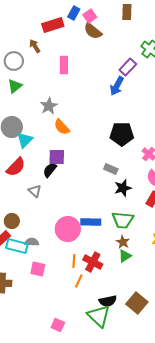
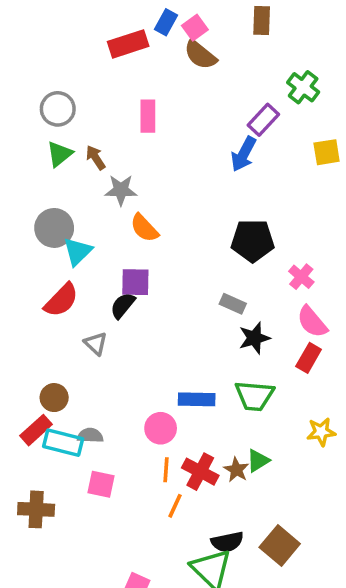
brown arrow: (35, 46) -> (96, 158), moved
gray star: (49, 106) -> (121, 190), turned 30
pink circle: (68, 229) -> (161, 428), moved, size x0.7
brown star: (123, 242) -> (236, 470), moved

